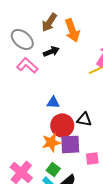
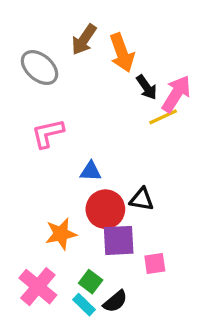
black arrow: (51, 51) -> (147, 87), moved, turned 77
pink L-shape: (27, 65) -> (48, 133), moved, turned -55
orange star: (51, 142) -> (61, 234), moved

